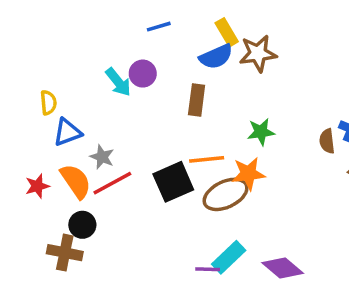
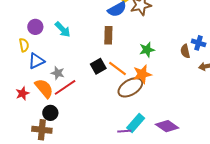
purple circle: (143, 74) -> (35, 27), moved
orange line: (207, 159) -> (118, 68), turned 48
black square: (173, 182) -> (98, 66), moved, size x0.7

